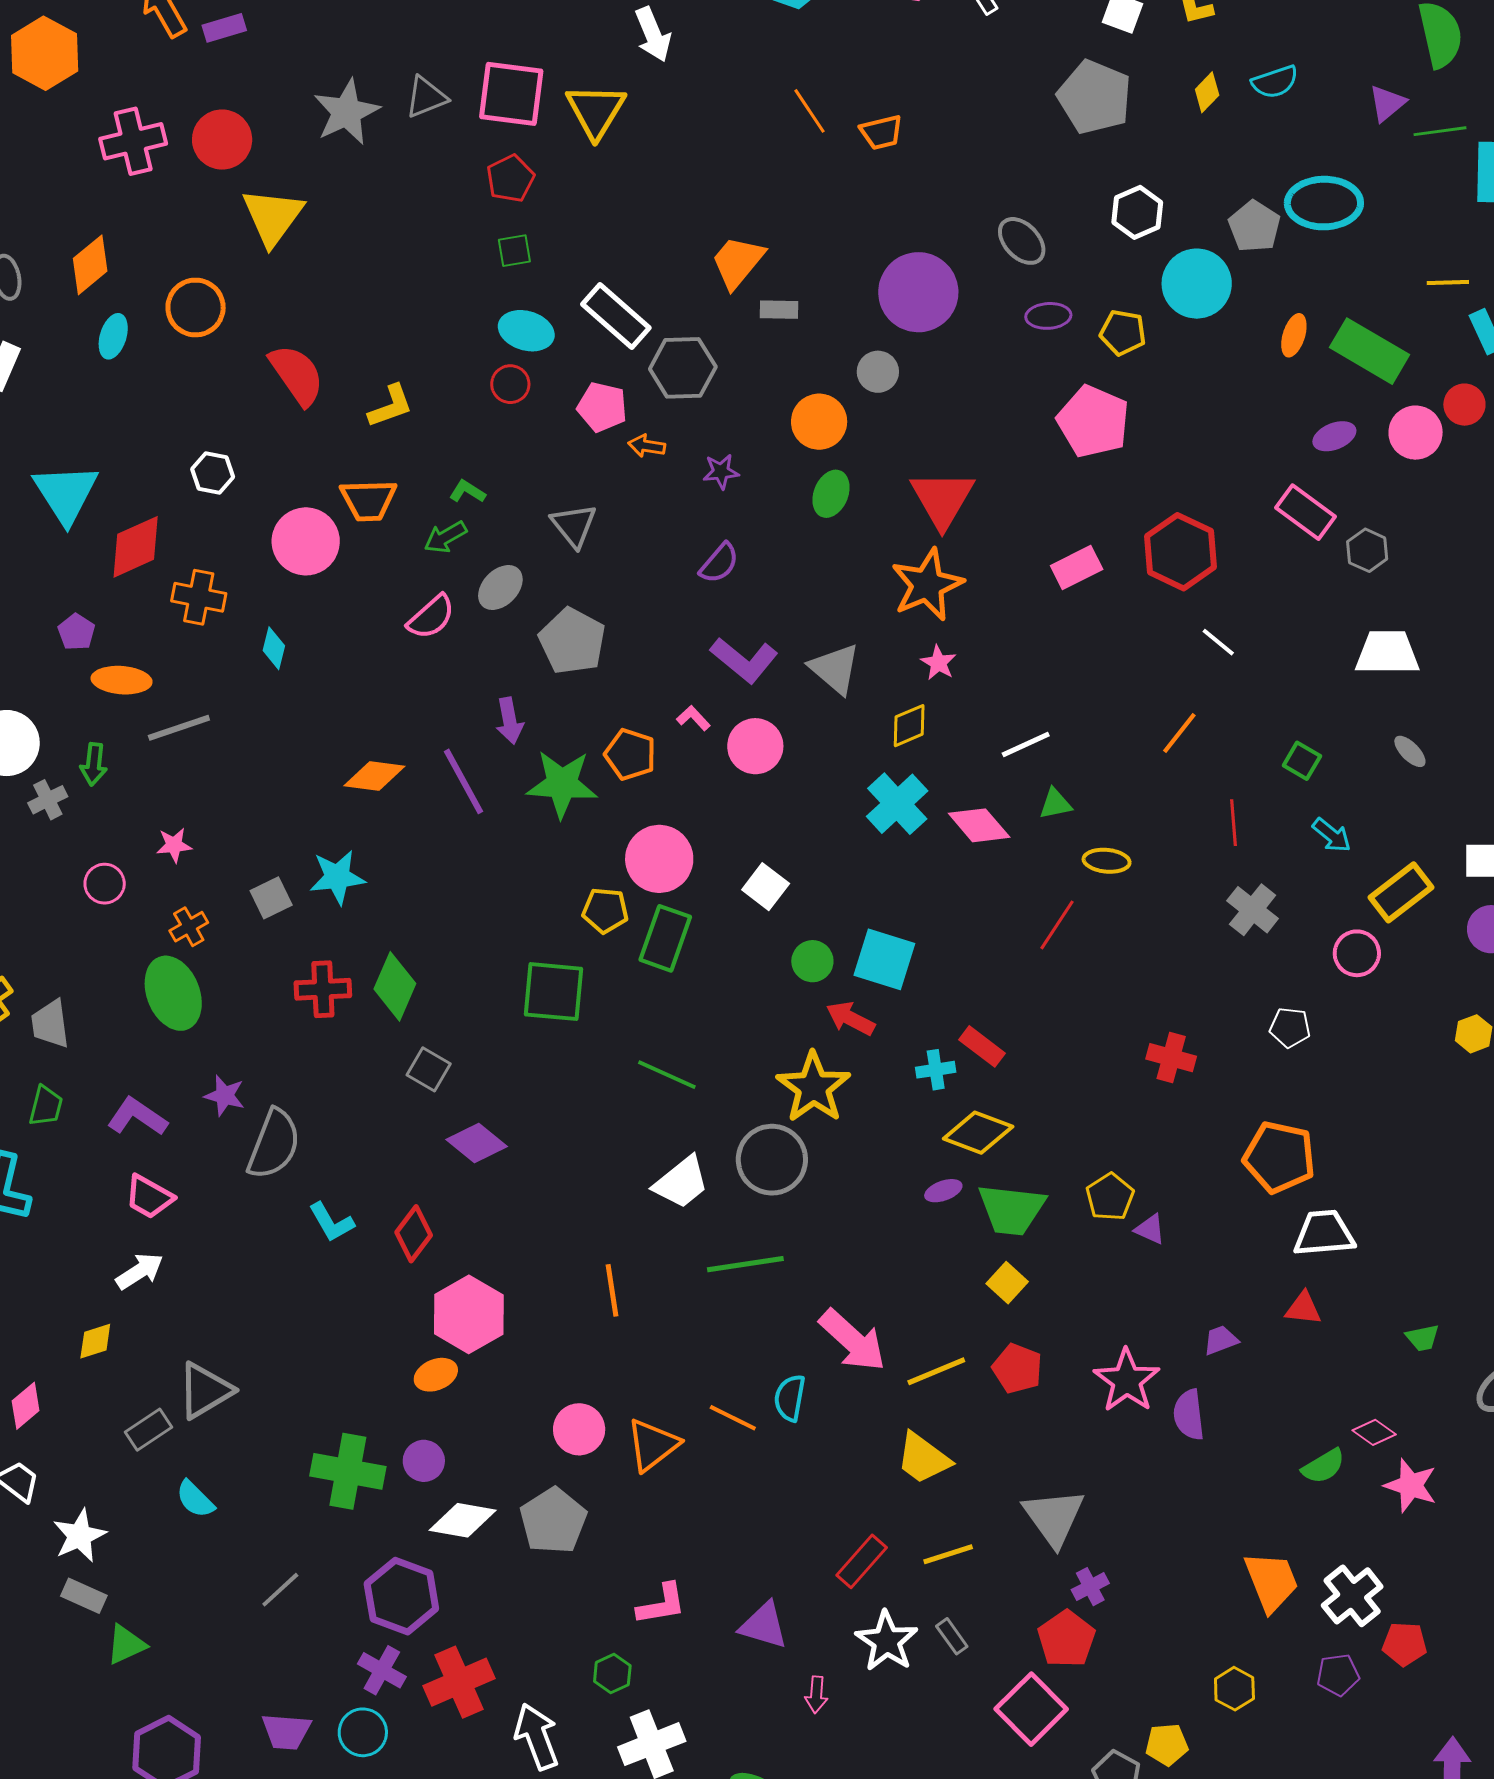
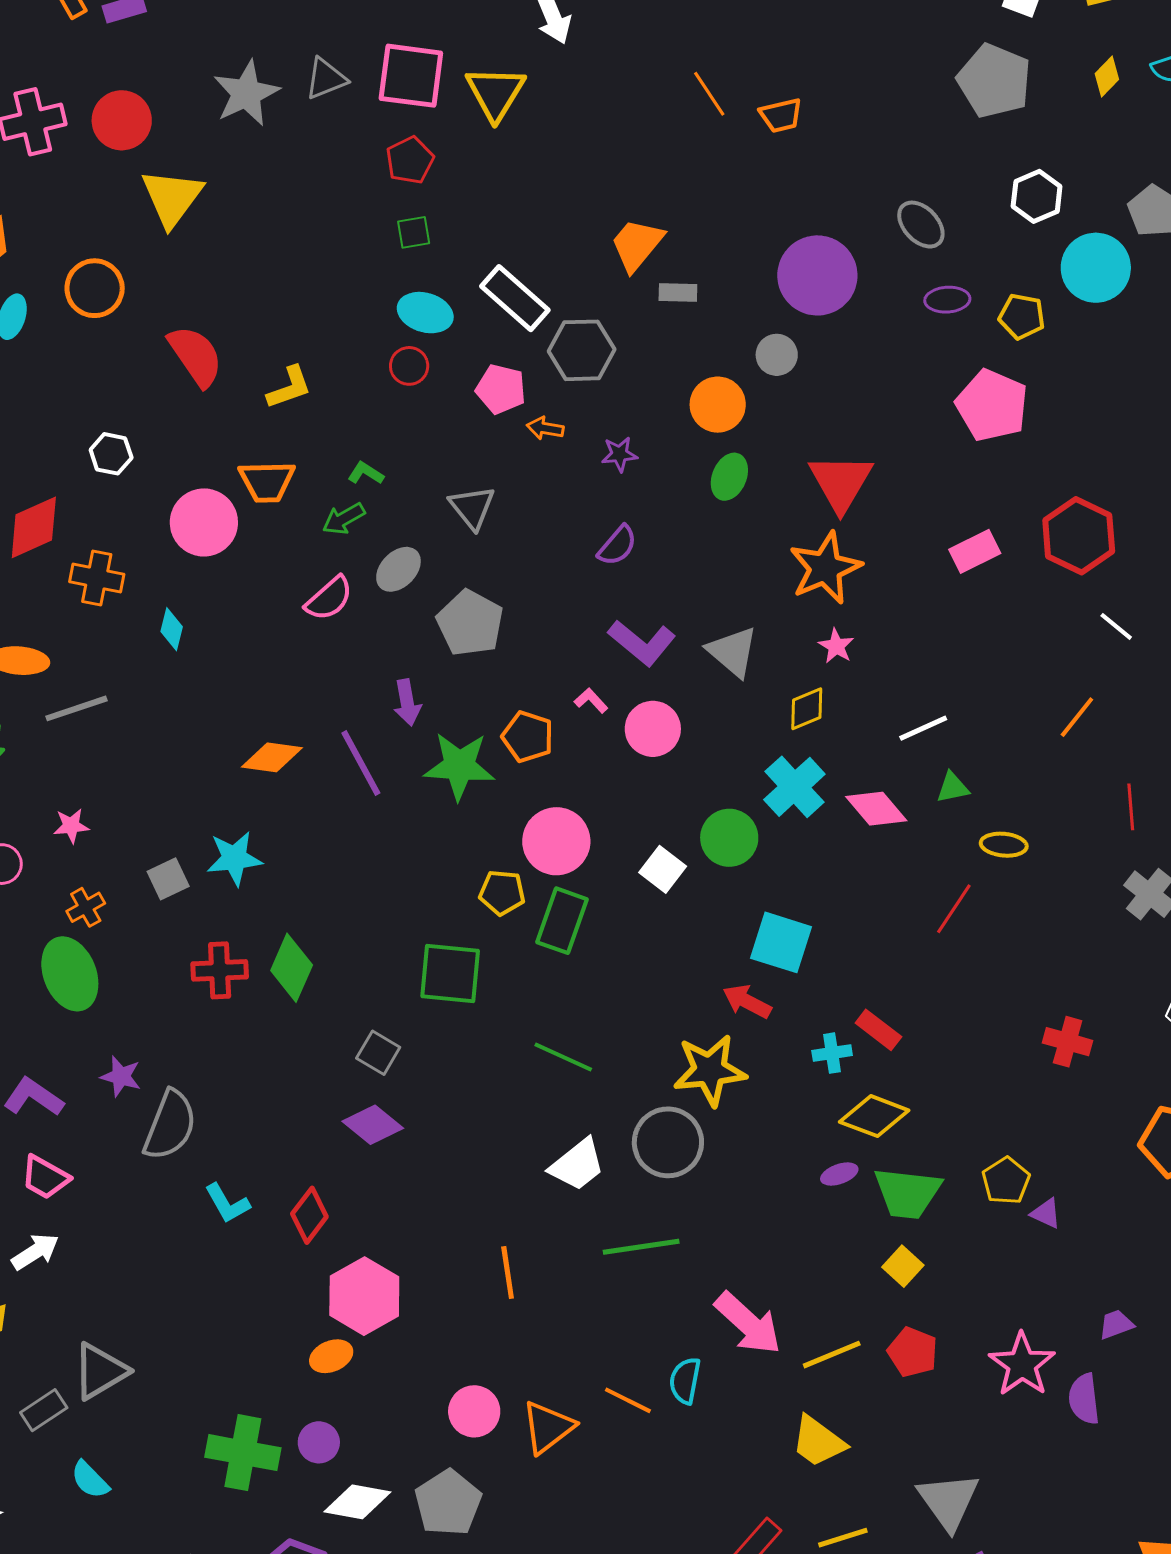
green circle: (812, 961) -> (729, 838), moved, size x1.4
gray square: (429, 1069) -> (378, 1053), moved
yellow star: (813, 1087) -> (710, 1070), turned 30

